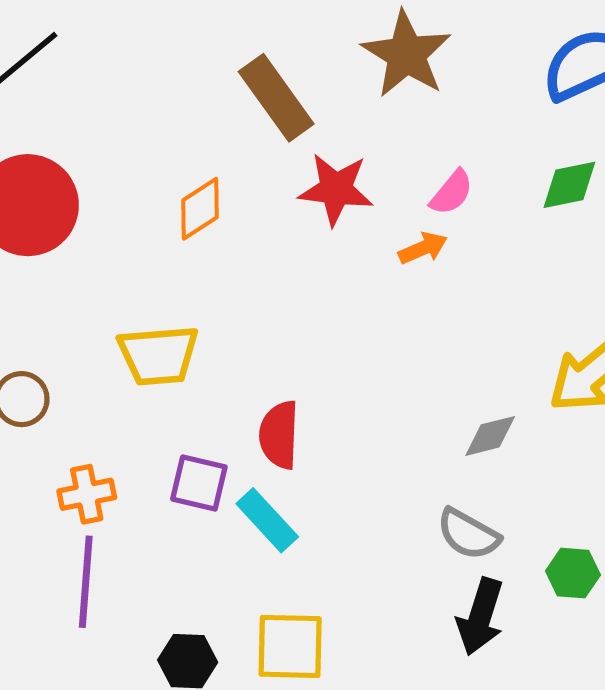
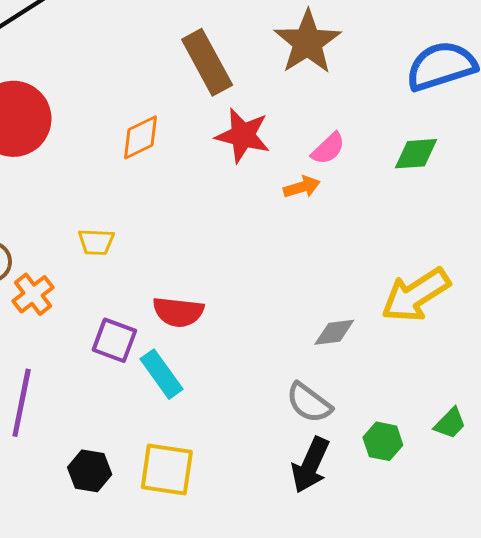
yellow trapezoid: (158, 355) -> (96, 242), size x0.6
red semicircle: (279, 435) -> (178, 312), turned -93
orange cross: (87, 494) -> (33, 294), moved, turned -33

